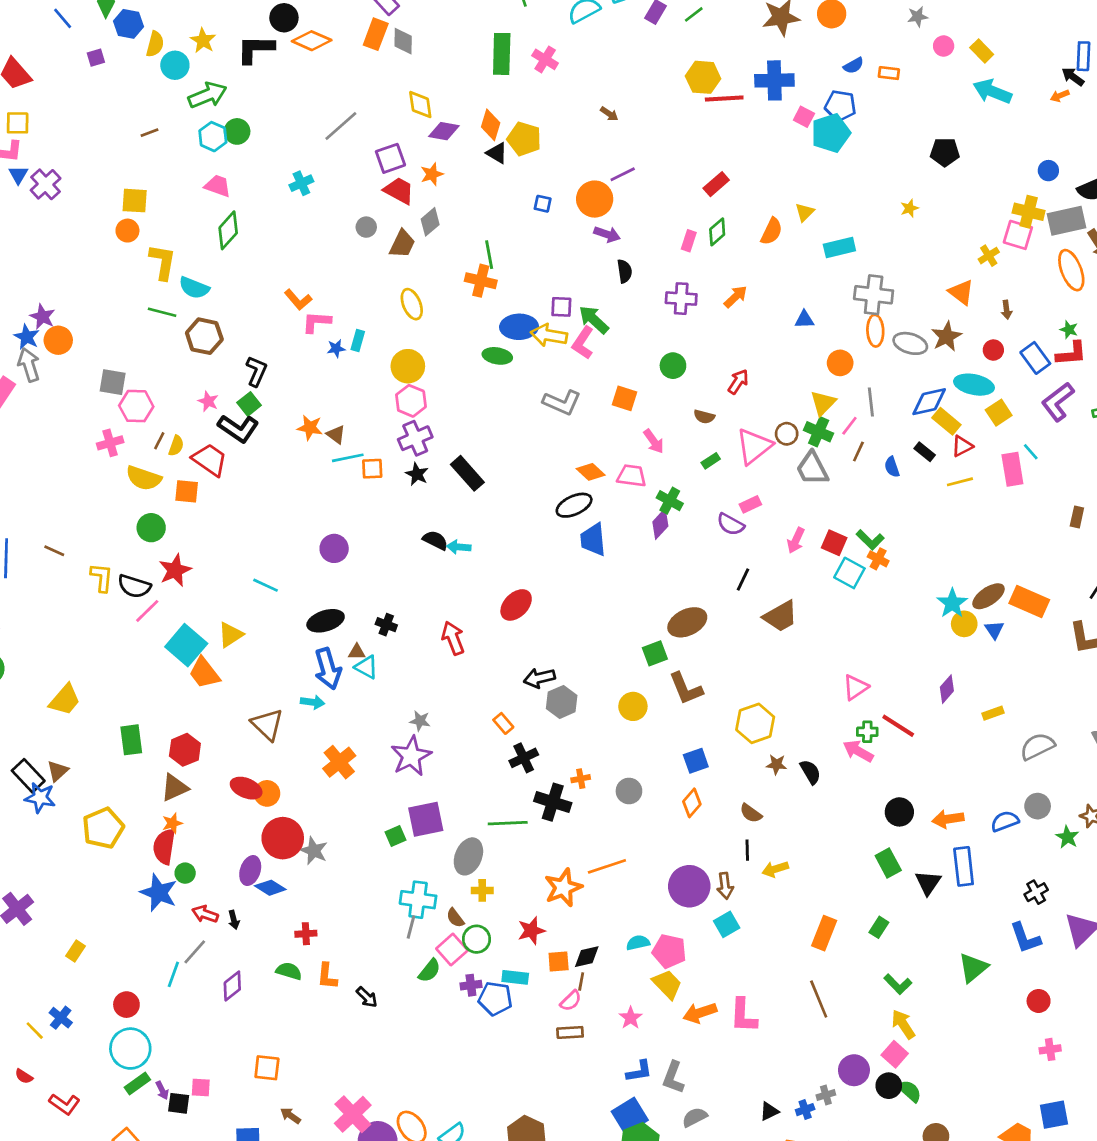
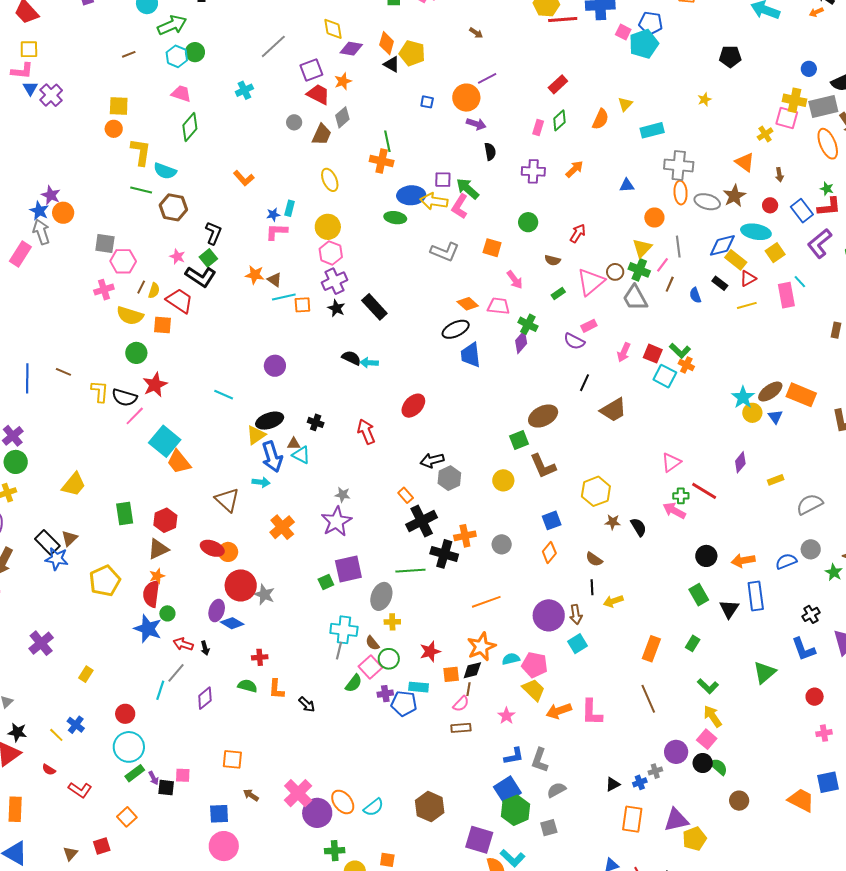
pink L-shape: (317, 322) -> (277, 232), moved
yellow triangle: (231, 635) -> (256, 435), moved
black cross: (524, 758) -> (422, 521), size x1.4
orange cross: (581, 779) -> (465, 536), size x1.5
orange star: (563, 888) -> (481, 647), moved

